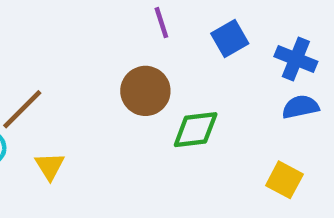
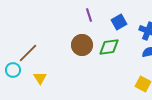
green diamond: (196, 130) -> (109, 47), moved

